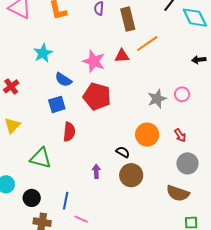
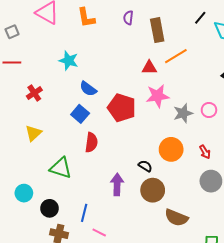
cyan star: (43, 53) -> (69, 61), turned -30
pink star: (94, 61) -> (158, 96), moved, turned -30
blue square: (57, 104) -> (80, 114), turned -36
purple arrow: (96, 171) -> (117, 184), size x1.5
brown semicircle: (178, 193) -> (176, 218), moved

